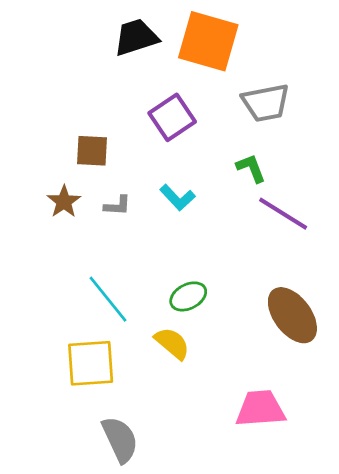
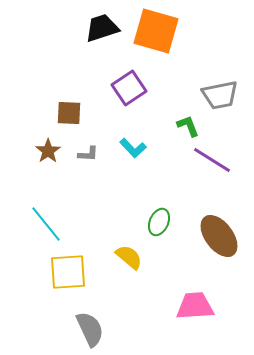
gray trapezoid: (266, 103) -> (220, 95), moved
green ellipse: (188, 296) -> (159, 222), moved, turned -40
cyan line: (108, 299) -> (46, 224), moved

